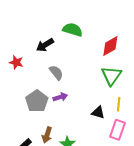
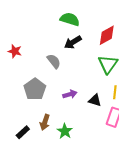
black arrow: (45, 45) -> (73, 42), moved
purple arrow: (60, 97) -> (70, 94), moved

